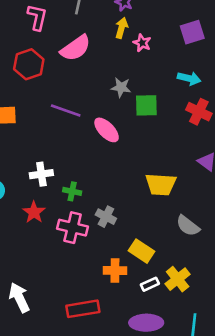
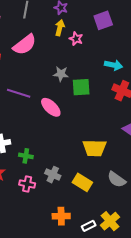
purple square: (192, 32) -> (103, 20), moved
pink cross: (73, 228) -> (27, 184), size x0.7
yellow rectangle: (141, 251) -> (82, 182), moved

